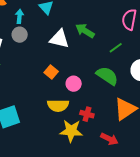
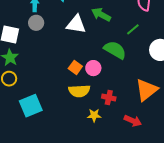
orange square: (51, 72) -> (75, 67), moved
green semicircle: (107, 76) -> (115, 50), moved
yellow star: (71, 131) -> (94, 115), size x0.6

